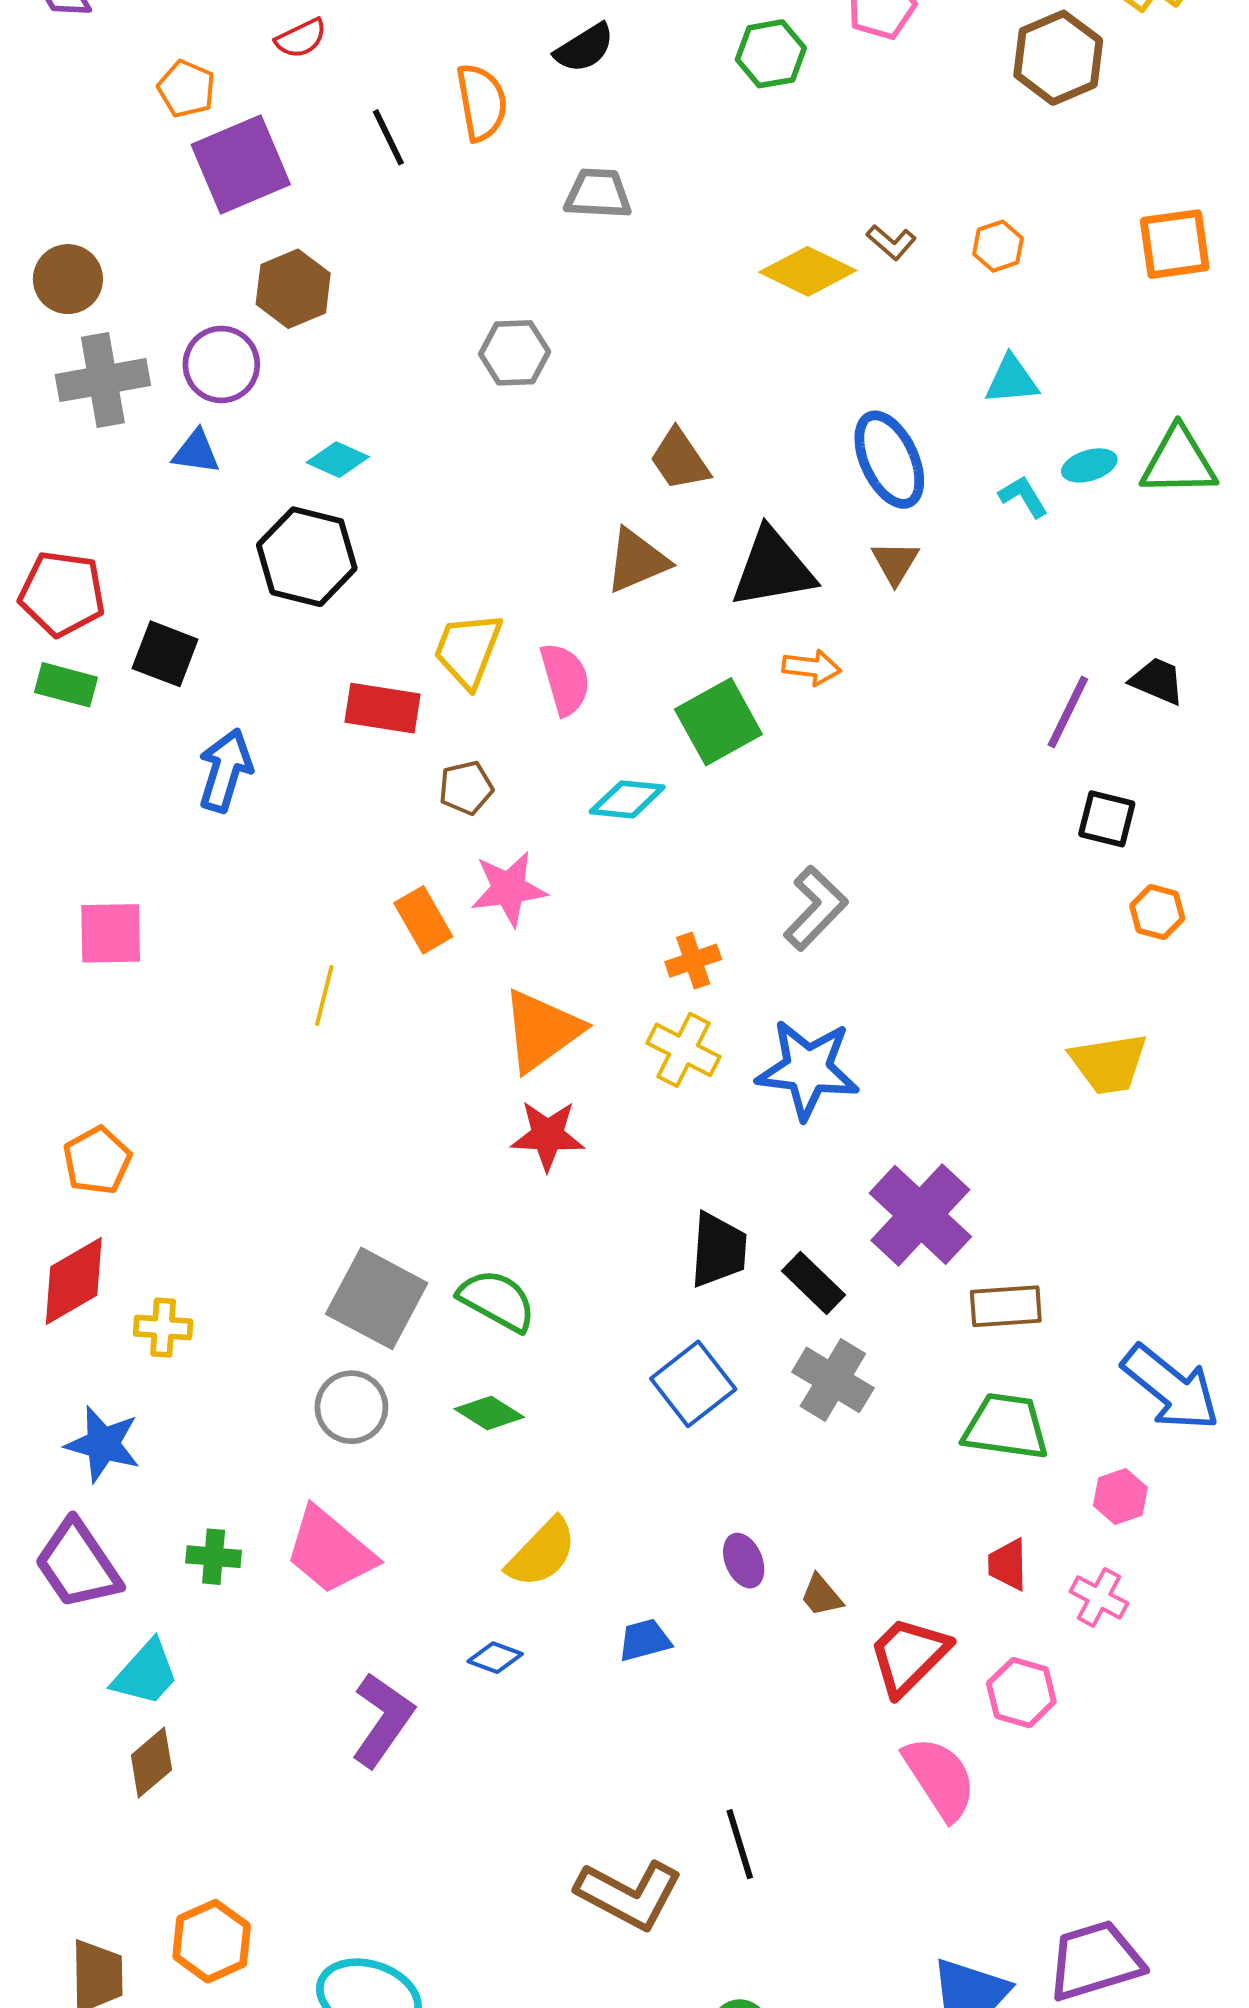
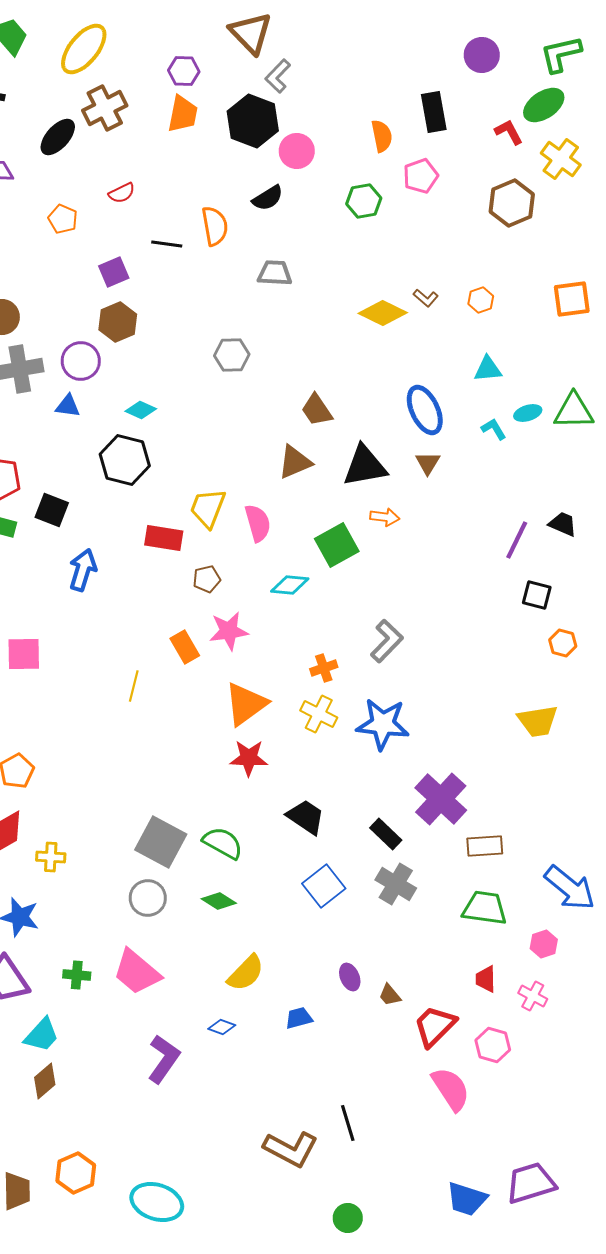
black line: (388, 137) -> (167, 244), turned -56
purple square: (241, 164) -> (114, 272), moved, size x0.6
black trapezoid: (718, 1250) -> (306, 817), moved, turned -60

